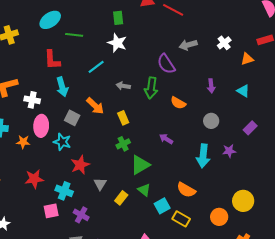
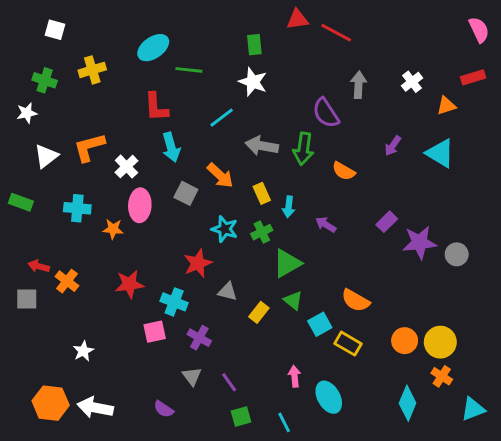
gray arrow: (188, 45) -> (358, 85), turned 108
gray arrow: (123, 86) -> (262, 146), size x1.5
purple arrow: (211, 86) -> (393, 146), turned 40
cyan triangle: (243, 91) -> (440, 153), size x1.5
white cross: (32, 100) -> (126, 167), turned 35
gray circle: (211, 121) -> (457, 254), moved
purple rectangle: (250, 128) -> (387, 222), moved
cyan star: (62, 142) -> (225, 229), moved
purple star: (229, 151) -> (419, 242), size x1.6
cyan arrow: (203, 156) -> (289, 207), moved, size x0.6
gray triangle: (100, 184) -> (228, 292), turned -48
yellow circle: (243, 201) -> (440, 342), moved

